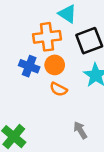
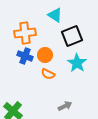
orange cross: (47, 37) -> (25, 33), moved
gray arrow: (80, 130) -> (65, 106), turned 96

